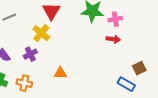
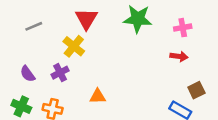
pink cross: (115, 19) -> (183, 28), moved
red arrow: (113, 39) -> (179, 56), moved

